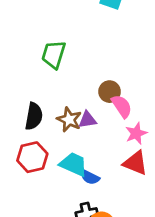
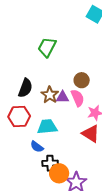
pink semicircle: (122, 106) -> (78, 98), moved
cyan trapezoid: (74, 164) -> (47, 127), turned -40
blue semicircle: (90, 177) -> (37, 147), moved

